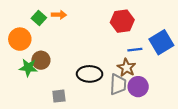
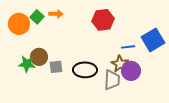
red hexagon: (122, 21) -> (103, 20), moved
orange circle: (20, 39) -> (19, 24), moved
purple circle: (138, 87) -> (131, 71), moved
gray square: (59, 96) -> (56, 67), moved

